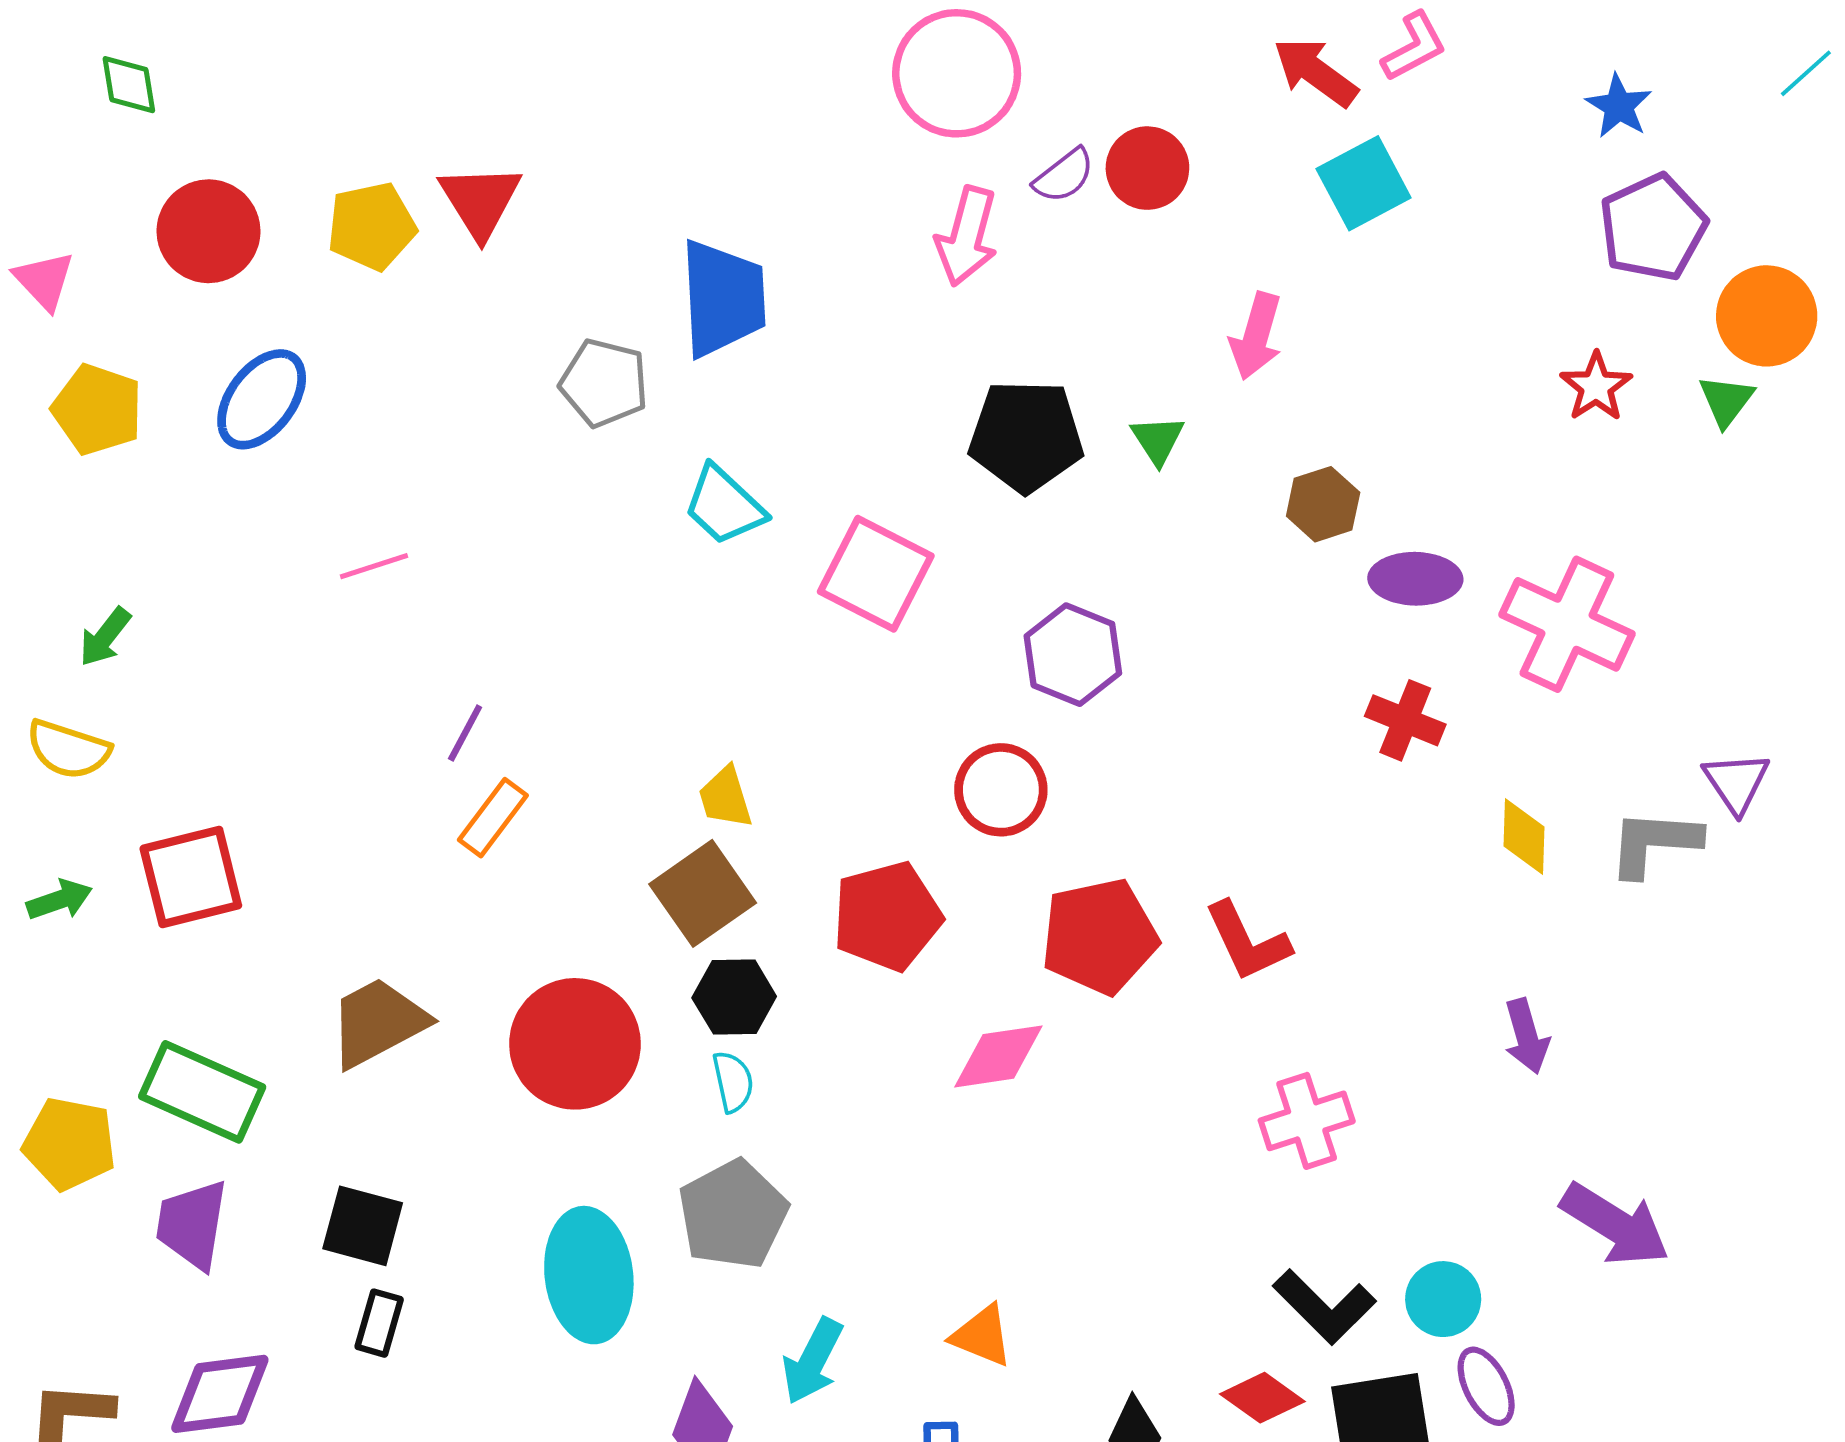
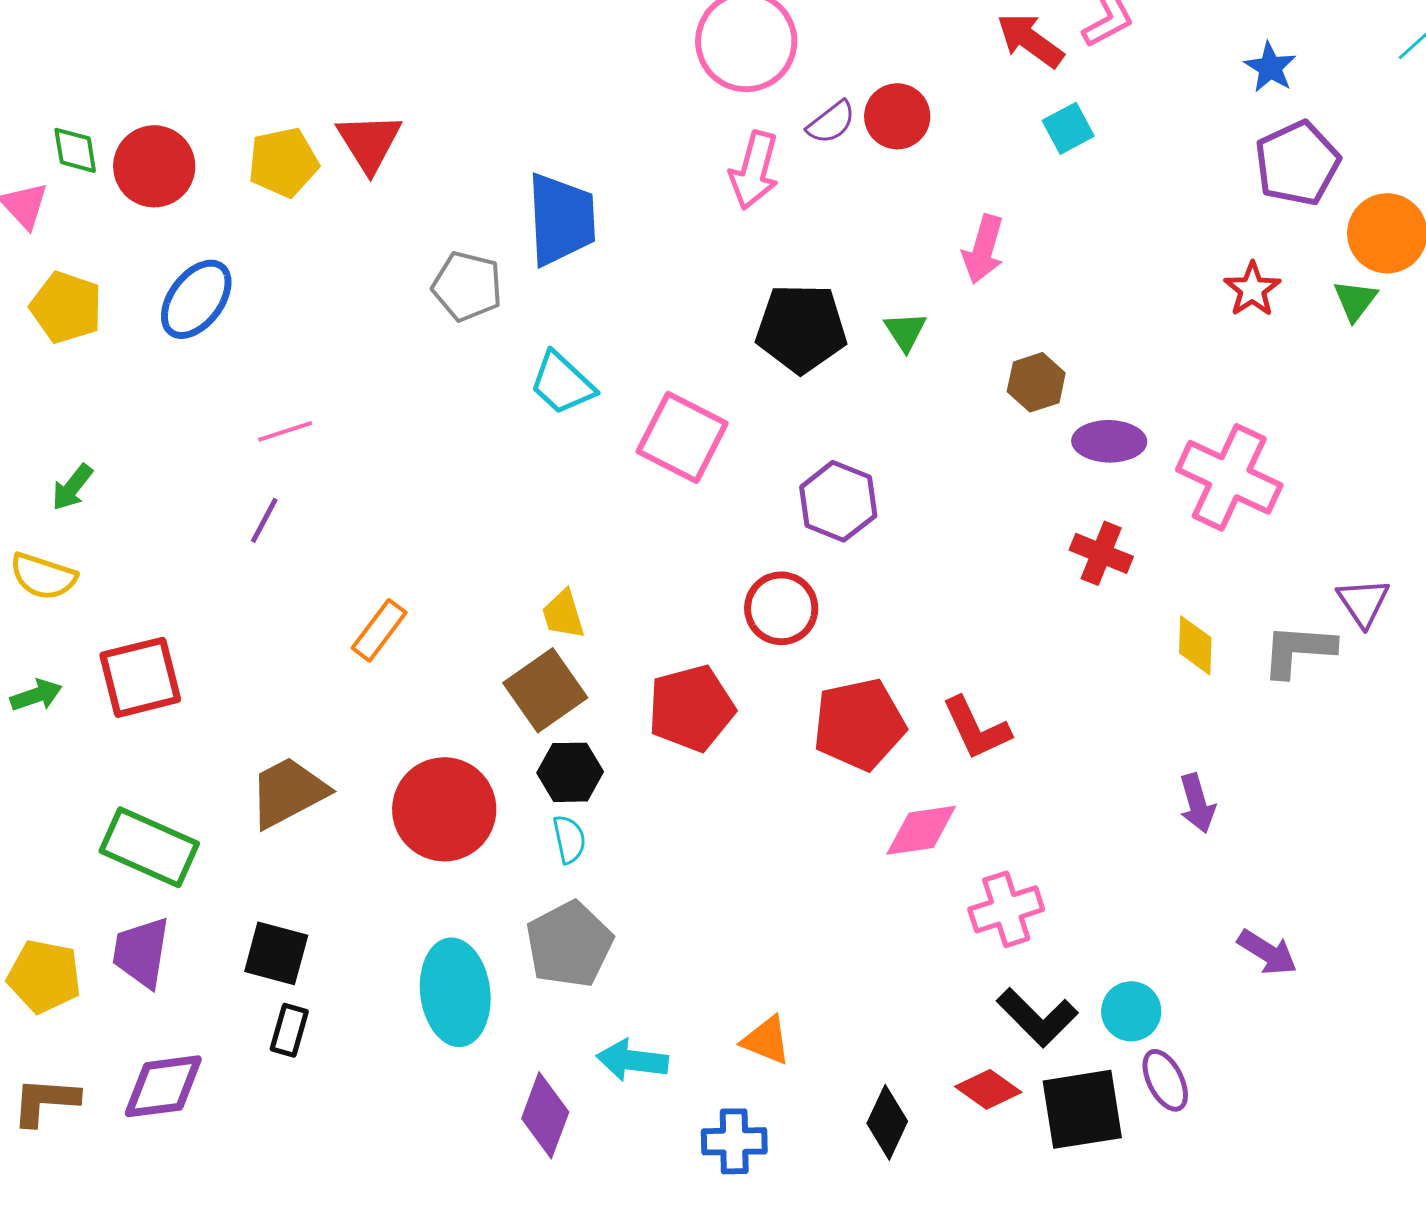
green diamond: (129, 85) -> (75, 150), moved
cyan square: (1364, 183) -> (1068, 128), size x0.7
purple line: (465, 733) -> (264, 520), moved
pink diamond: (998, 1056) -> (921, 830), moved
pink cross: (1307, 1121) -> (1006, 909), moved
yellow pentagon: (70, 1144) -> (44, 976), moved
purple arrow: (1615, 1225) -> (1267, 952), size x0.7
cyan arrow: (813, 1361) -> (632, 1060), turned 70

